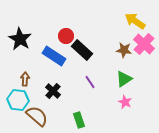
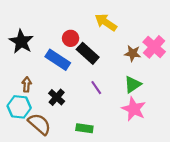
yellow arrow: (135, 21) -> (106, 22), moved
pink star: (125, 102) -> (134, 109), size x1.6
green rectangle: (79, 120) -> (84, 128), turned -63

